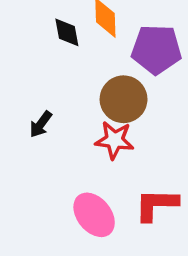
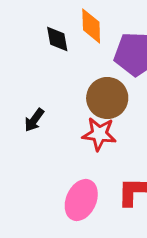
pink ellipse: (94, 215) -> (81, 200), turned 63

